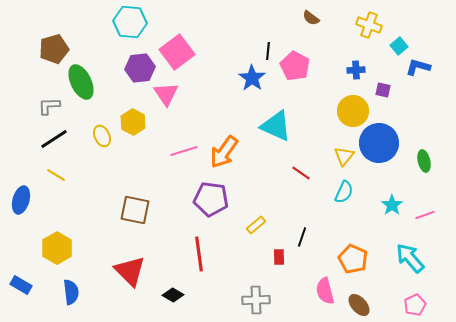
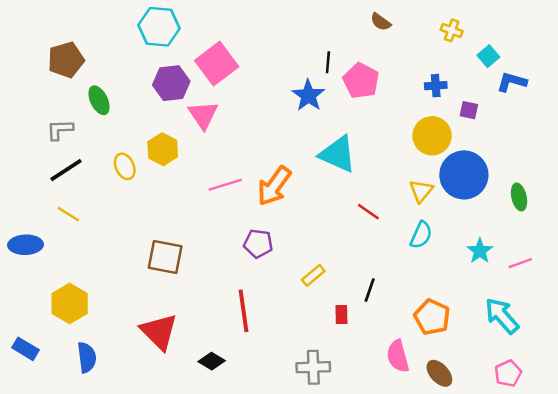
yellow cross: (369, 25) -> (452, 30), size x0.7
green ellipse: (81, 82) -> (99, 100), size x0.7
purple pentagon: (211, 199) -> (258, 244), size x0.7
blue ellipse: (21, 200) -> (26, 245), turned 72

